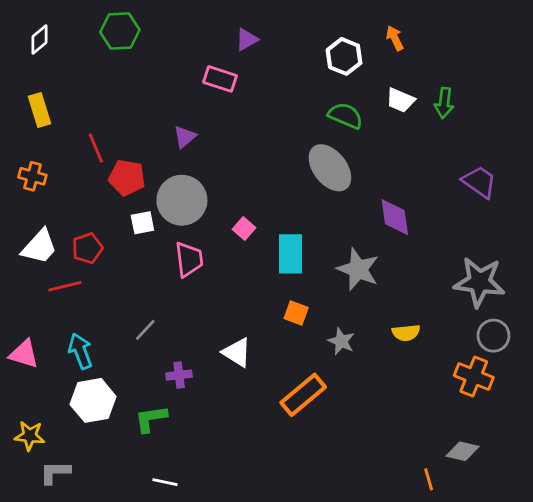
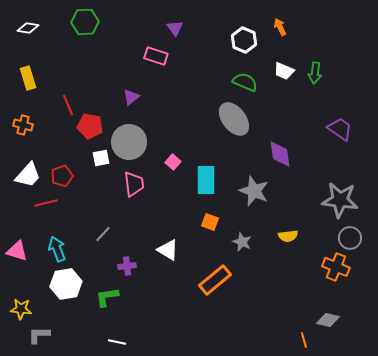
white diamond: (39, 39) -> (28, 28), turned 50
purple triangle: (247, 39) -> (175, 28), turned -36

